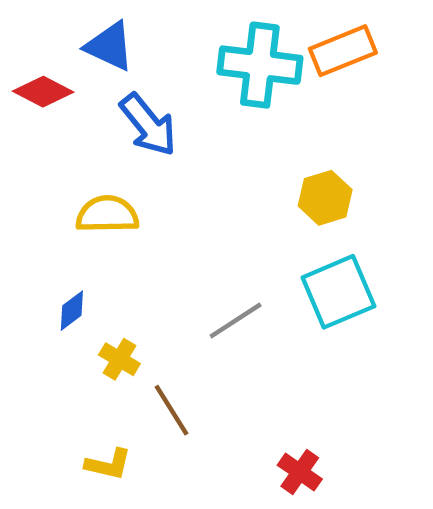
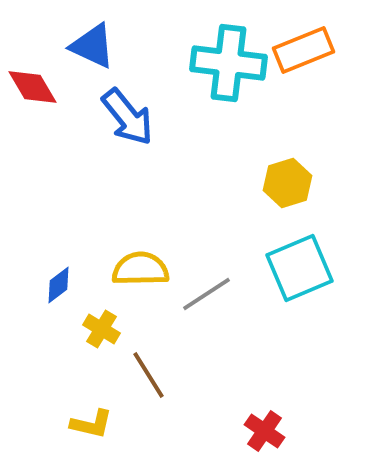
red diamond: (43, 92) -> (32, 87), turned 32
yellow semicircle: (107, 214) -> (140, 269), moved

